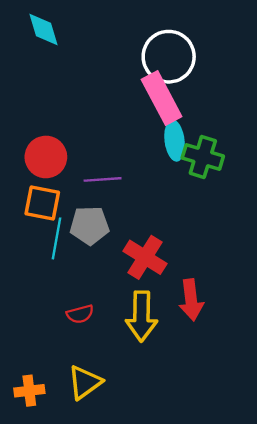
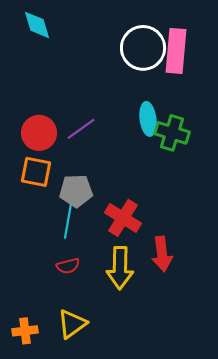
pink rectangle: (162, 98) -> (176, 51), moved, turned 33
purple line: (103, 179) -> (81, 129), moved, turned -32
cyan line: (56, 238) -> (68, 221), moved

